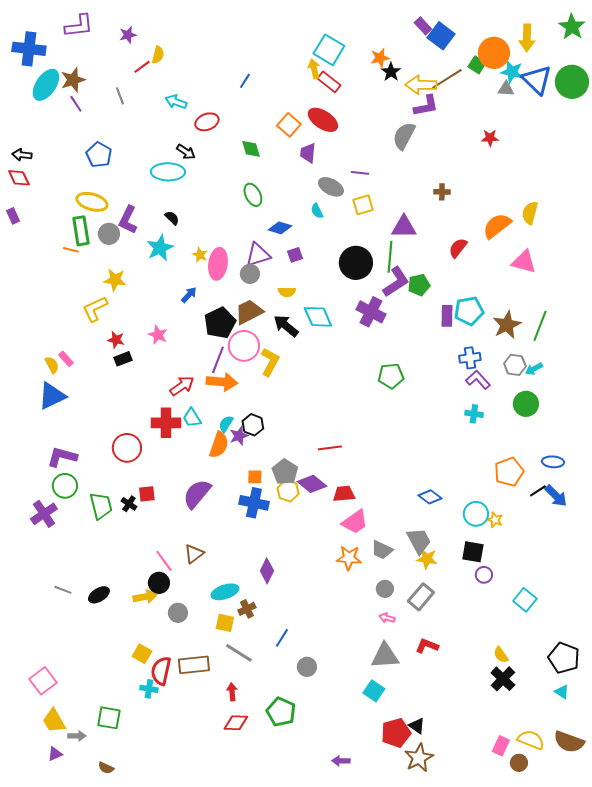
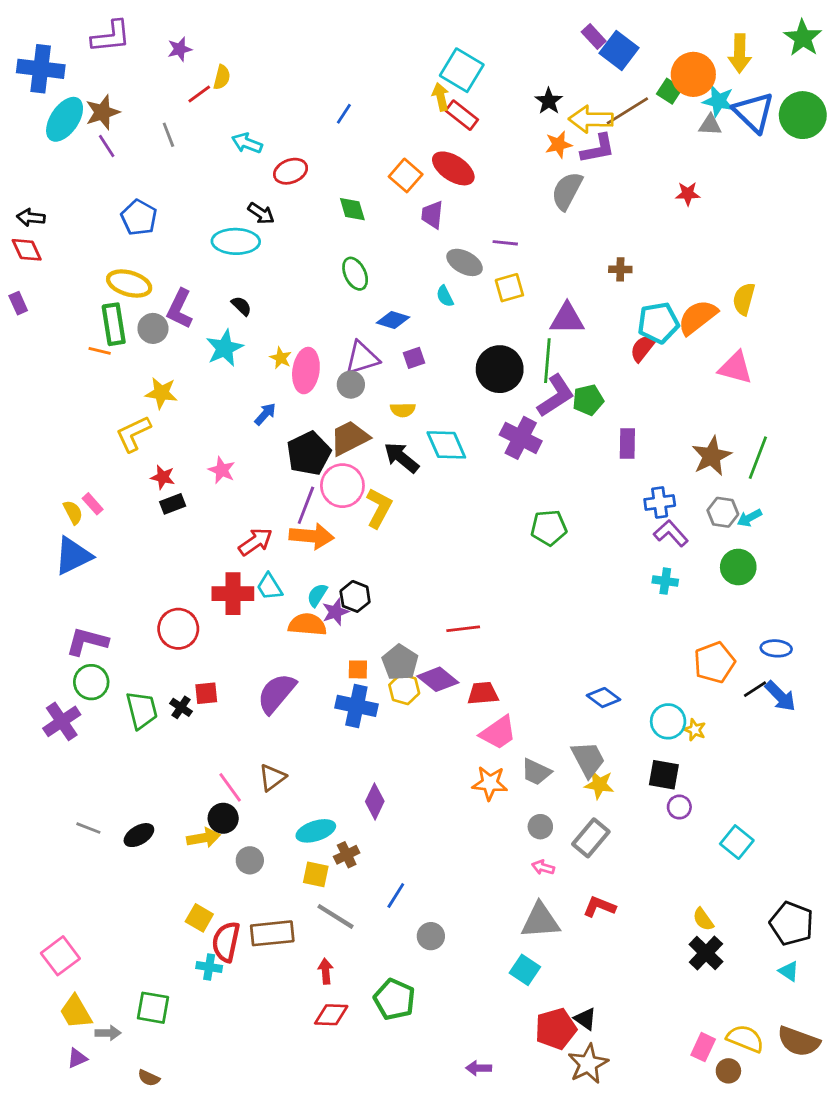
orange star: (380, 58) -> (559, 145), moved
cyan pentagon: (469, 311) -> (658, 323), moved
orange semicircle: (219, 445) -> (307, 625), turned -104

